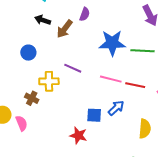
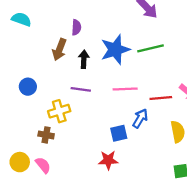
black arrow: (43, 20) -> (84, 59), moved, turned 91
red line: (135, 85) -> (161, 98), moved

